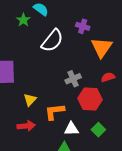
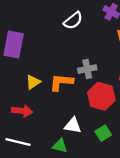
white semicircle: (52, 41) -> (73, 21), size x0.7
orange L-shape: (55, 112) -> (61, 82), moved

